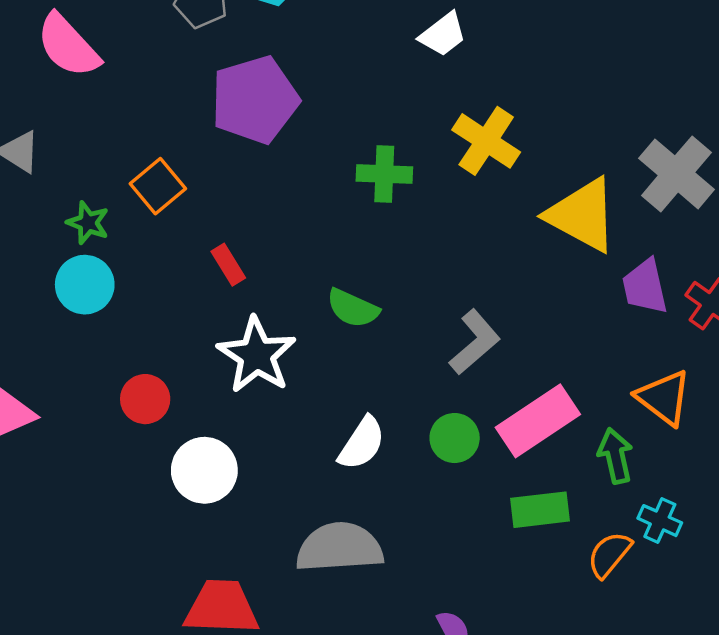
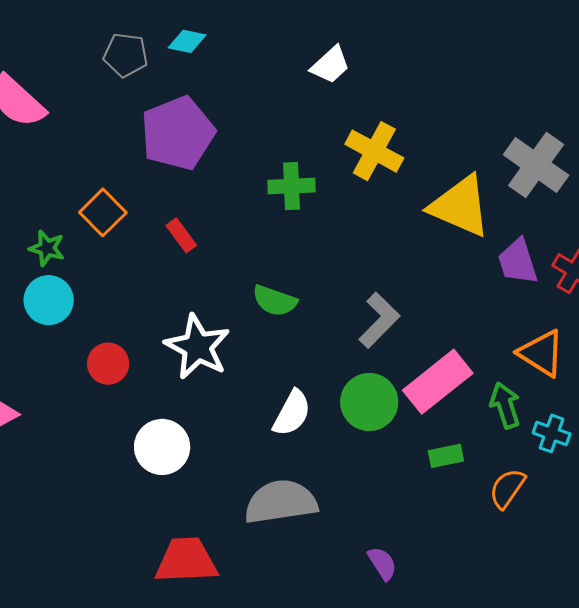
red rectangle: (228, 265) -> (181, 235), moved
red circle: (145, 399) -> (108, 364), moved
green circle: (455, 438) -> (369, 402), size x1.4
green rectangle: (540, 510) -> (446, 456), size x0.7
cyan cross: (660, 521) -> (552, 433), moved

